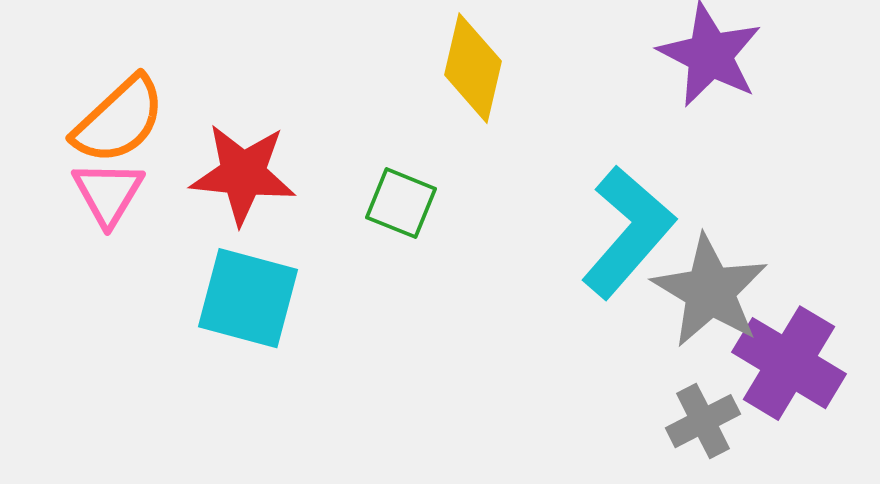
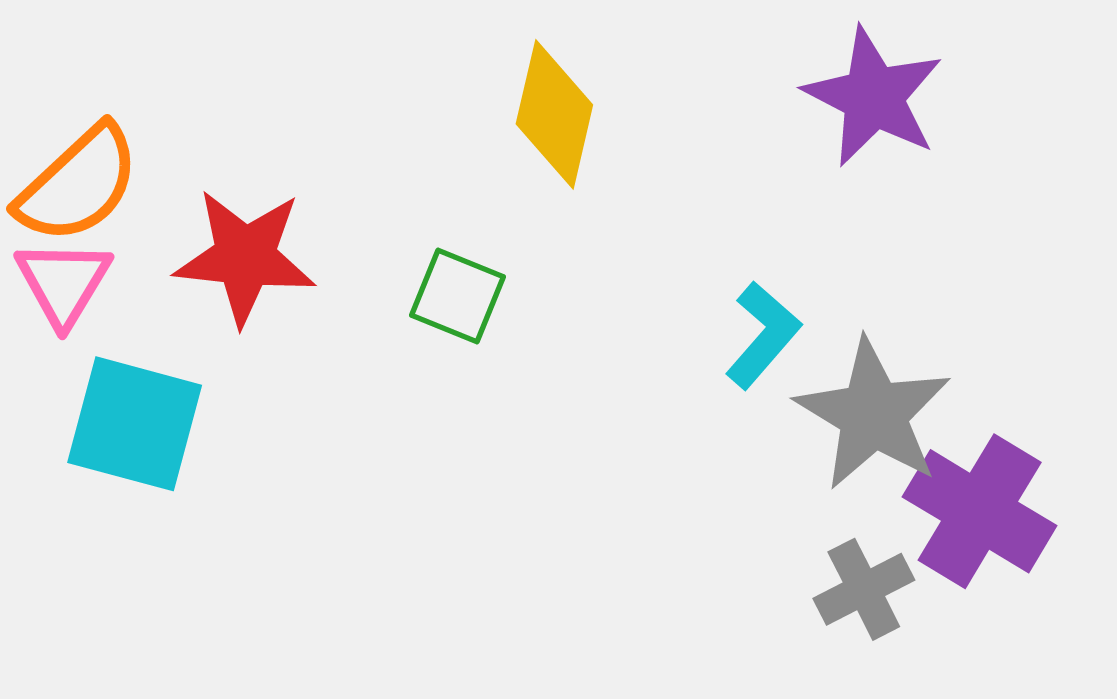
cyan L-shape: (628, 232) -> (763, 335), size x0.6
cyan square: (248, 298) -> (135, 424), moved

